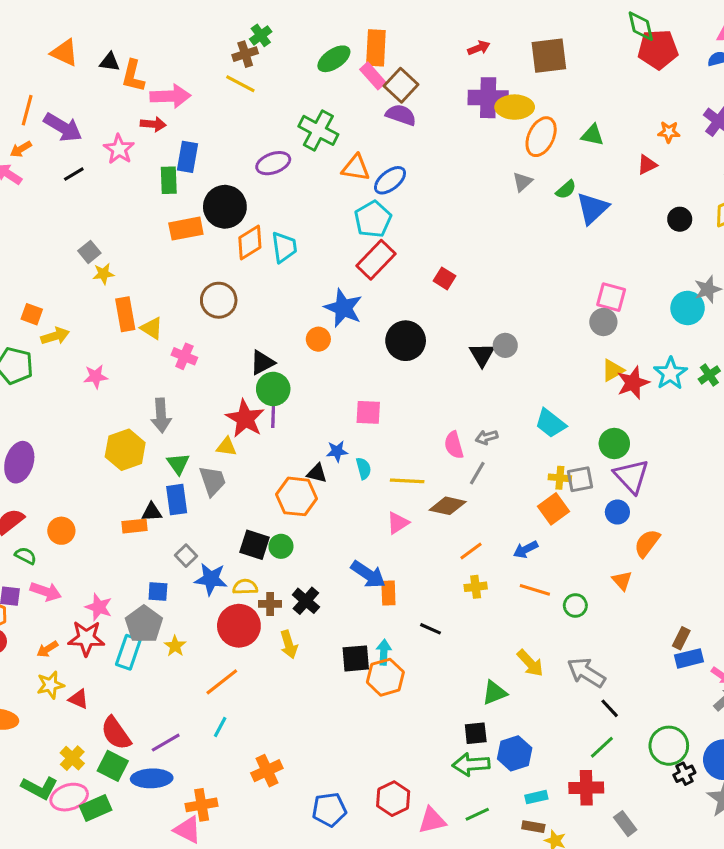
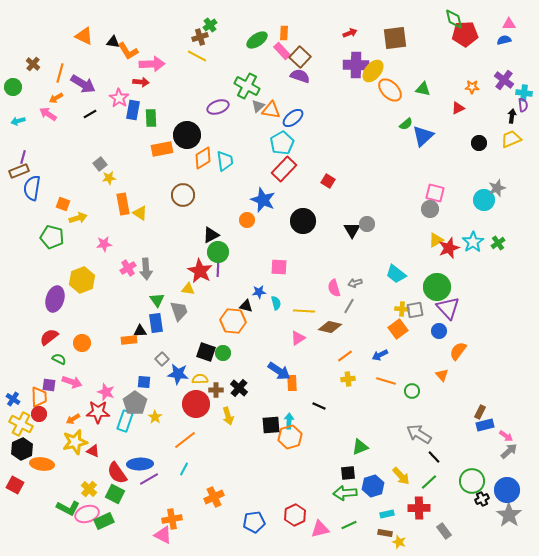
orange rectangle: (376, 48) -> (284, 33), size x0.6
orange L-shape: (133, 76) -> (128, 51), turned -45
yellow ellipse: (515, 107) -> (373, 71), turned -50
orange ellipse: (541, 137) -> (390, 90), turned -70
blue rectangle: (188, 157) -> (133, 110), moved
gray triangle: (522, 182) -> (258, 106), moved
pink cross: (184, 356) -> (128, 268), moved, turned 35
green circle: (614, 444) -> (437, 287), size x1.4
yellow hexagon: (125, 450) -> (82, 280), moved
yellow arrow: (530, 663) -> (401, 476), moved
yellow star: (50, 685) -> (75, 442), size x1.4
blue ellipse: (152, 778) -> (140, 464), moved

